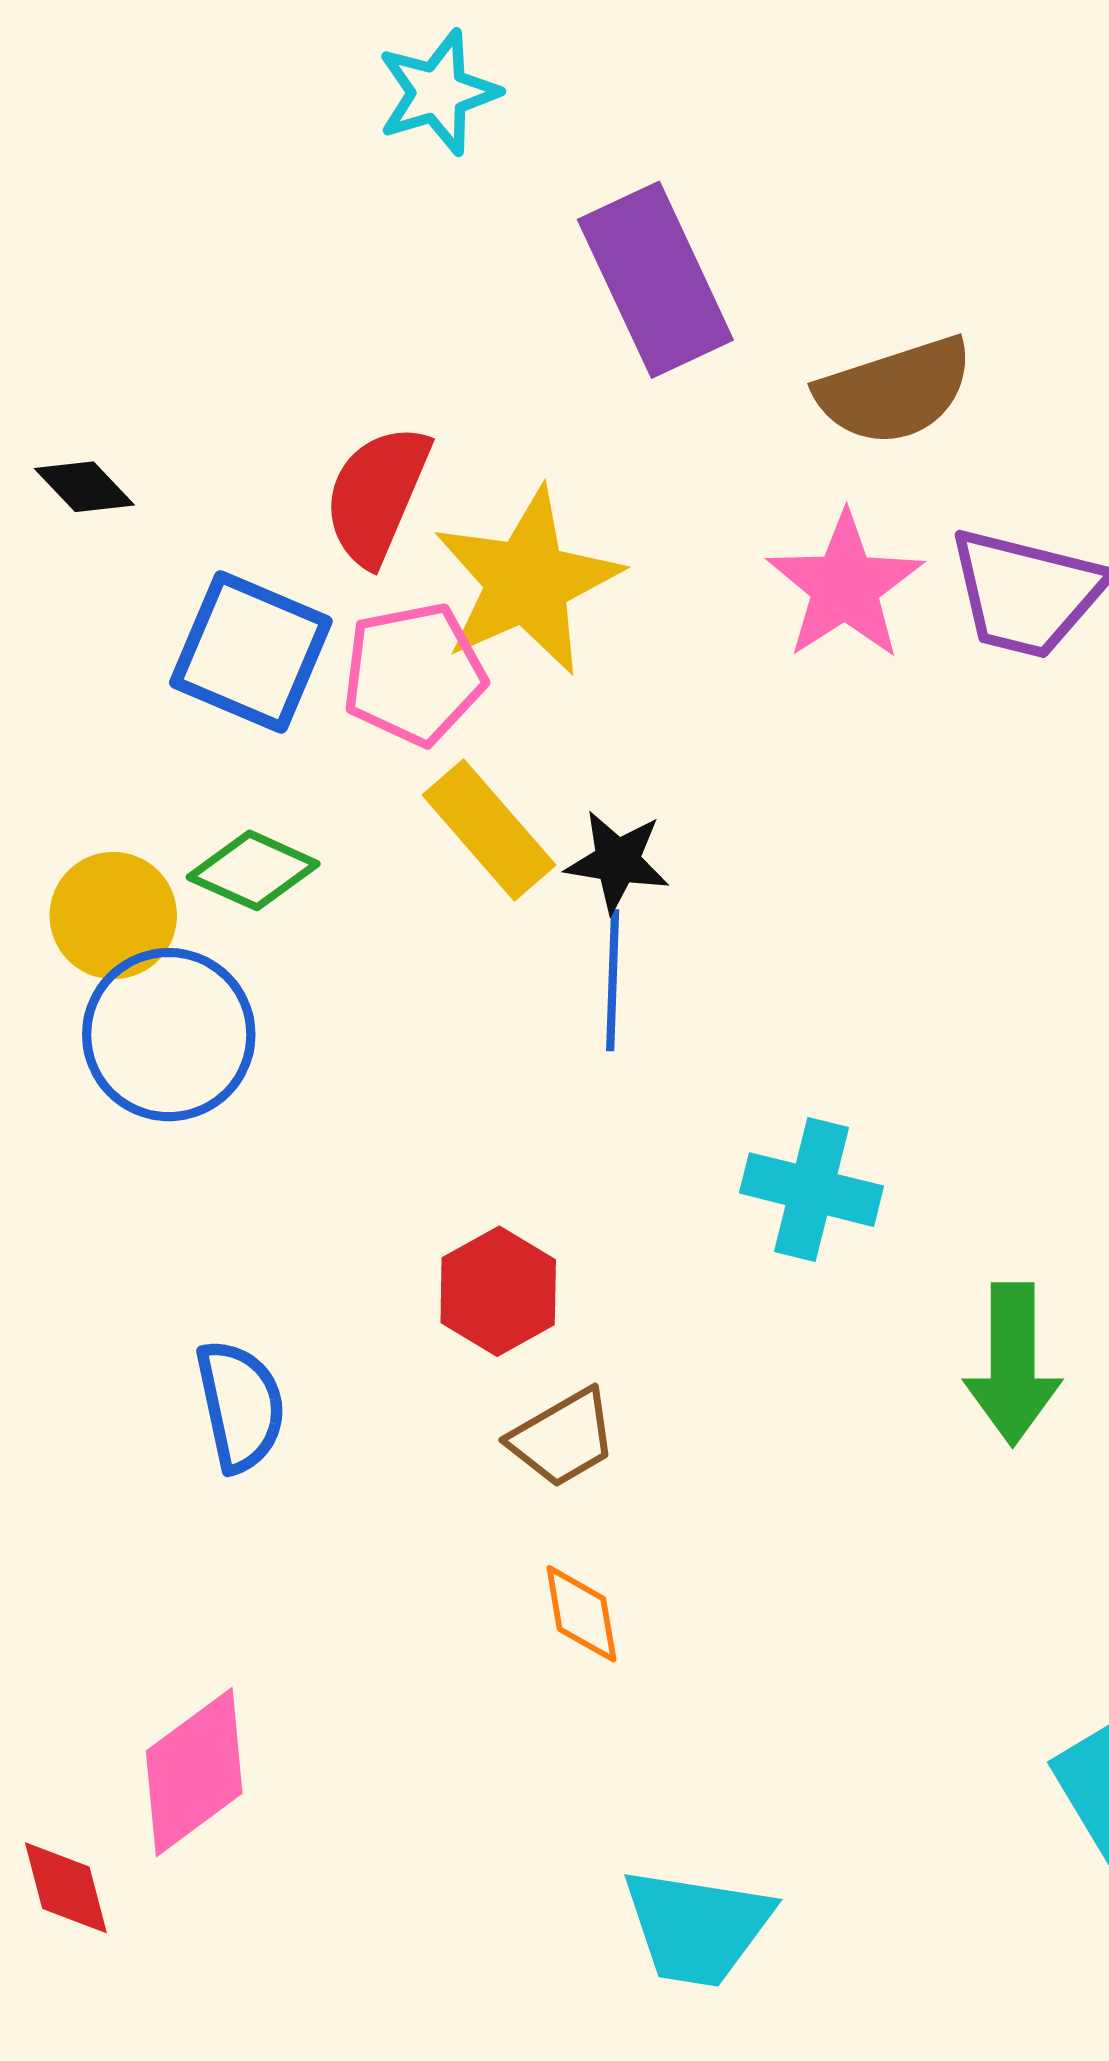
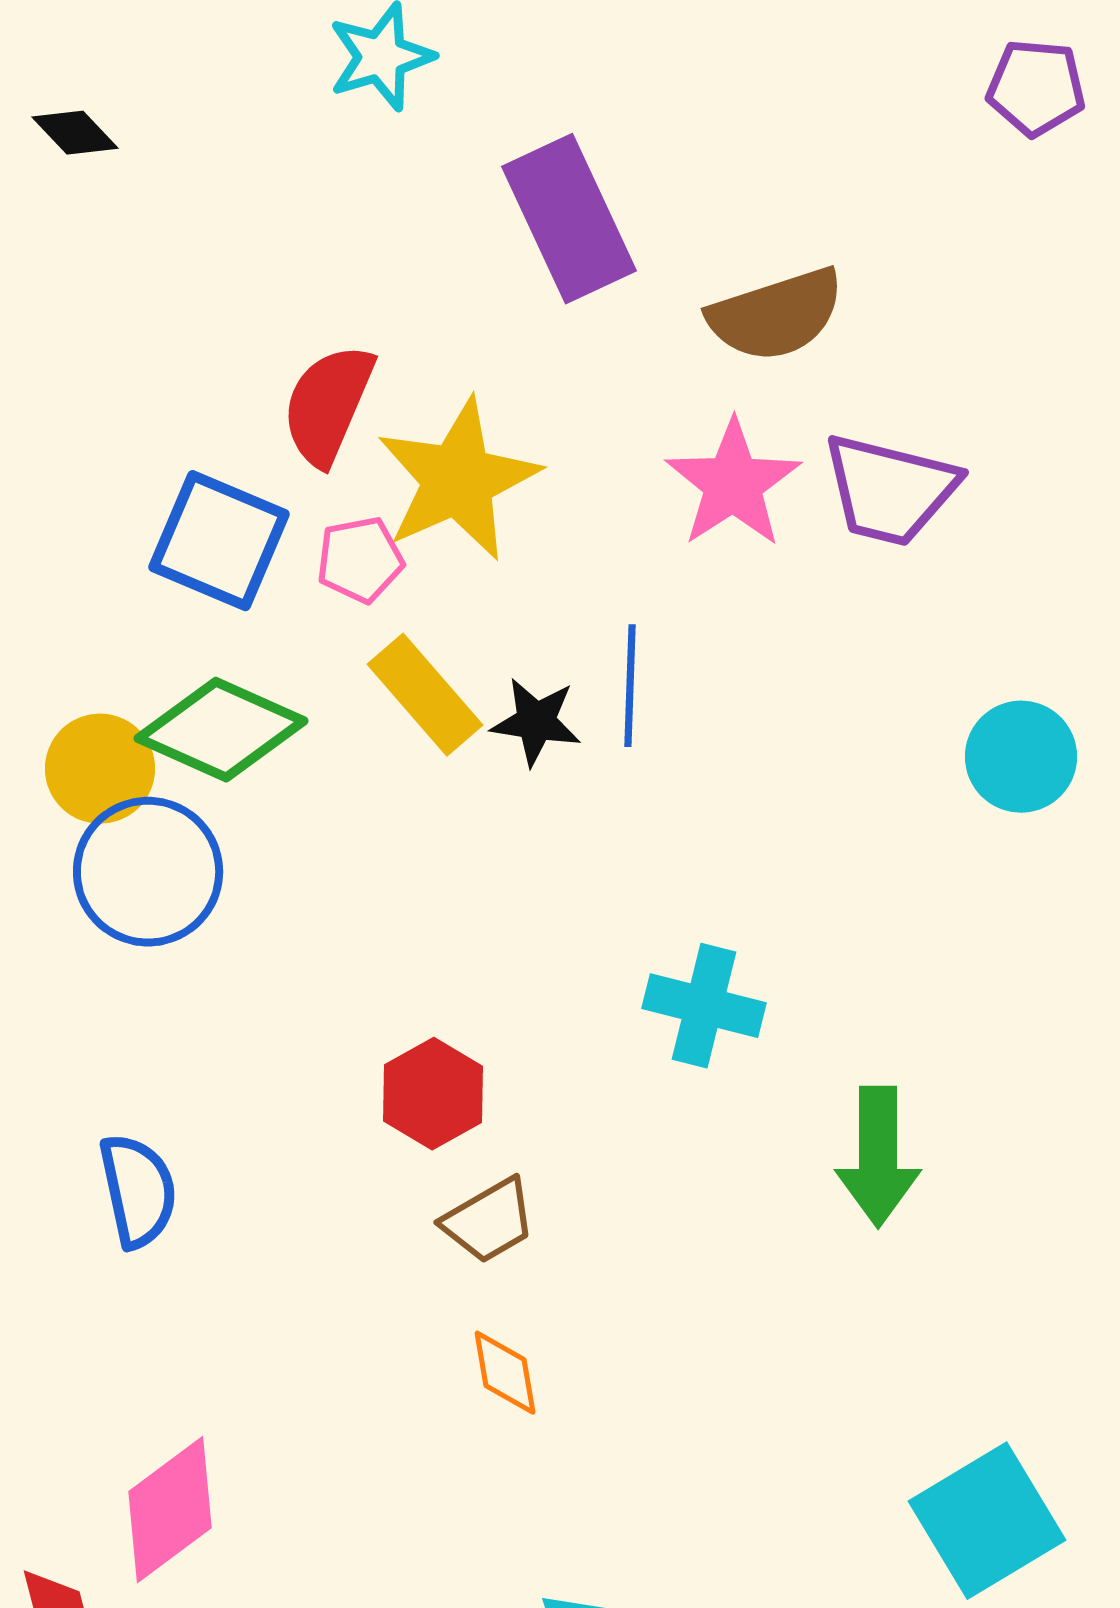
black diamond: (84, 487) -> (75, 133), moved
pink pentagon: (414, 674) -> (360, 560), size x0.7
green diamond: (253, 870) -> (221, 730), size x1.5
blue line: (613, 980) -> (630, 686), moved
blue semicircle: (240, 1406) -> (138, 1191), moved

